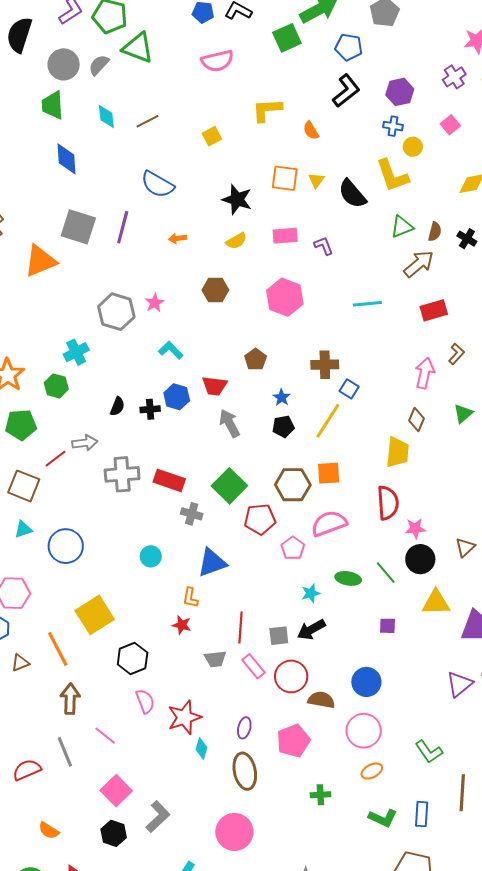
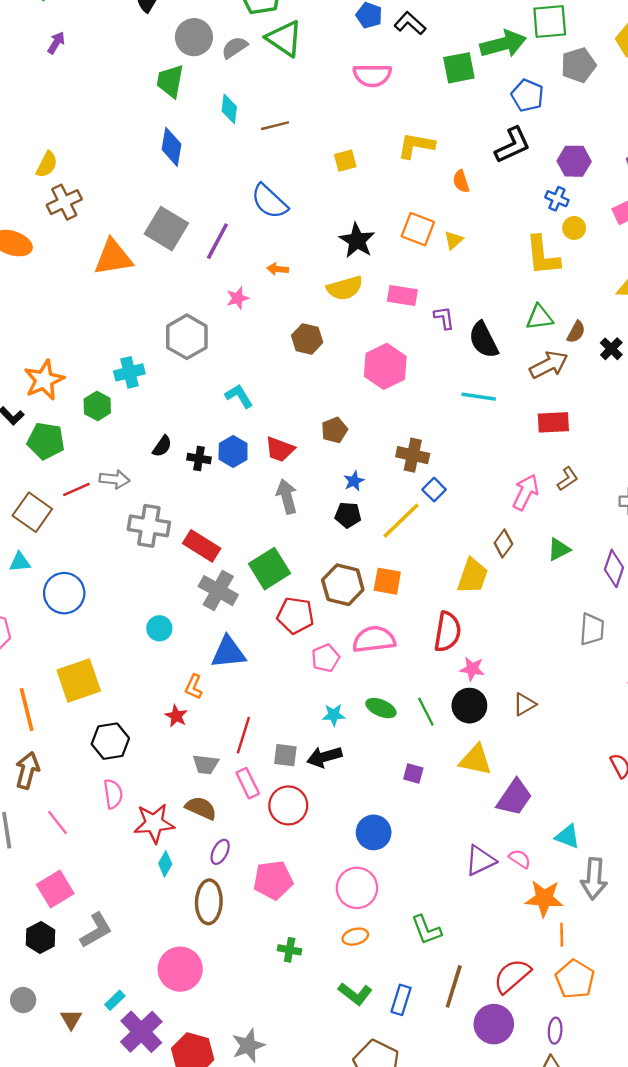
black semicircle: (352, 194) -> (483, 340), moved
yellow semicircle: (236, 241) -> (345, 288), size x1.4
pink star: (155, 303) -> (238, 298), moved
gray cross: (192, 514) -> (218, 591), size x1.5
brown semicircle: (321, 700) -> (201, 808), moved

